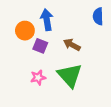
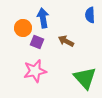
green triangle: (70, 75) -> (85, 78), moved
pink star: (38, 78) -> (35, 71), size x1.6

